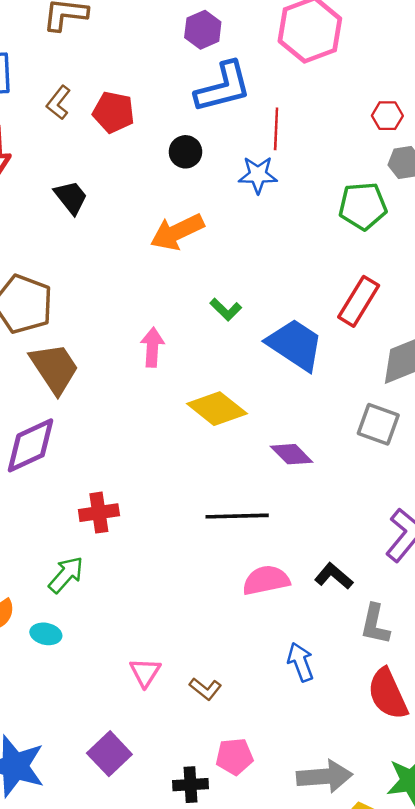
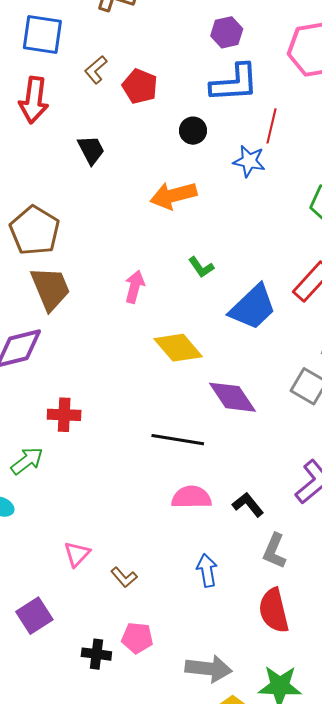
blue trapezoid: (295, 345) -> (253, 307), turned 92
purple diamond: (292, 454) -> (232, 397), size x1.4

